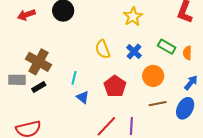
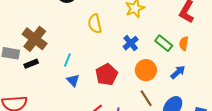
yellow semicircle: (103, 49) -> (95, 24), moved
orange semicircle: (187, 53) -> (184, 43), moved
blue arrow: (191, 83) -> (178, 72), moved
brown line: (158, 104) -> (146, 98), turned 60

